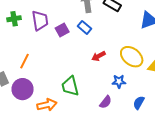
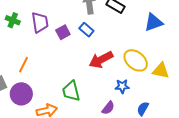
green cross: (14, 19) -> (13, 20), turned 32
red arrow: (99, 56) -> (101, 60), size x1.6

